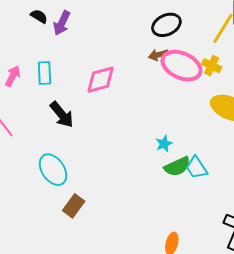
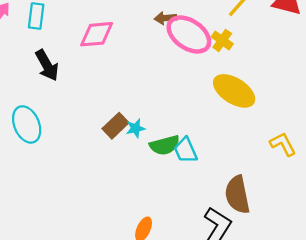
cyan star: (164, 144) -> (136, 128), moved
brown rectangle: (74, 206) -> (115, 126), moved

